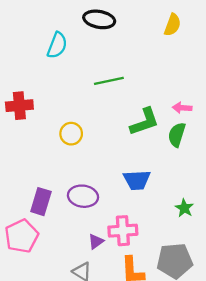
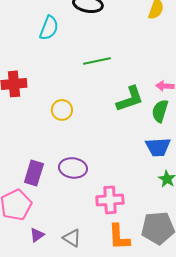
blue trapezoid: (137, 180) -> (158, 147), moved
purple triangle: (96, 241) -> (37, 235), moved

